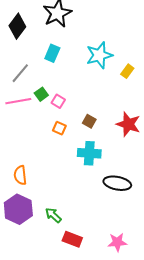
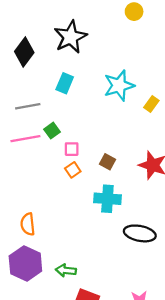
gray line: (20, 73) -> (28, 106), turned 40
pink square: (58, 101) -> (72, 149), moved, turned -32
orange square: (59, 128) -> (73, 170), turned 32
green arrow: (53, 215) -> (66, 270), turned -36

